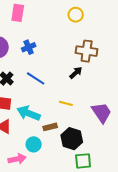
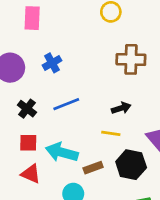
black arrow: (76, 73) -> (121, 108), moved, turned 32
blue line: (36, 78) -> (66, 104), turned -48
black hexagon: (72, 139) -> (131, 165), moved

